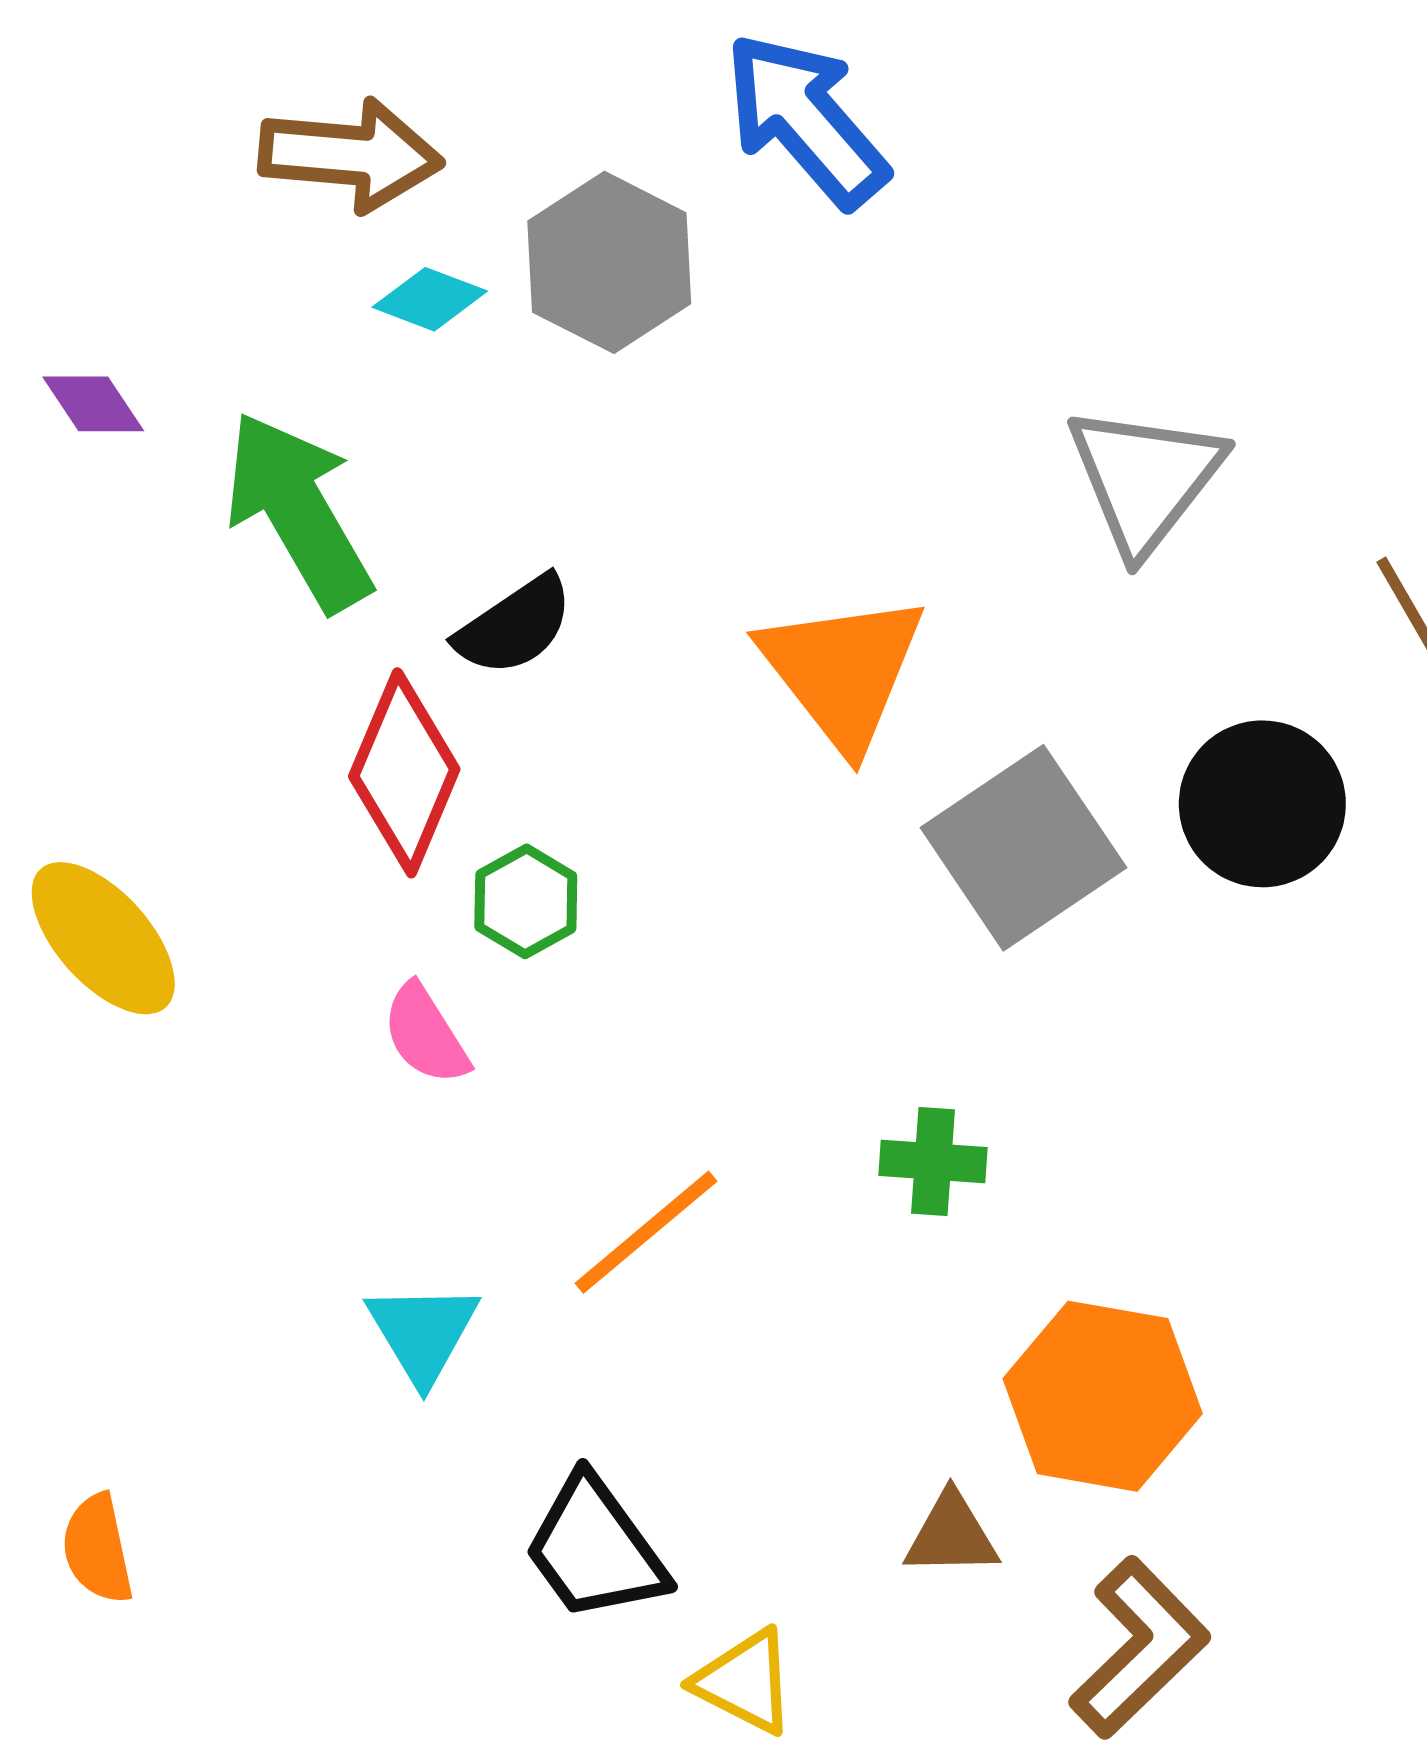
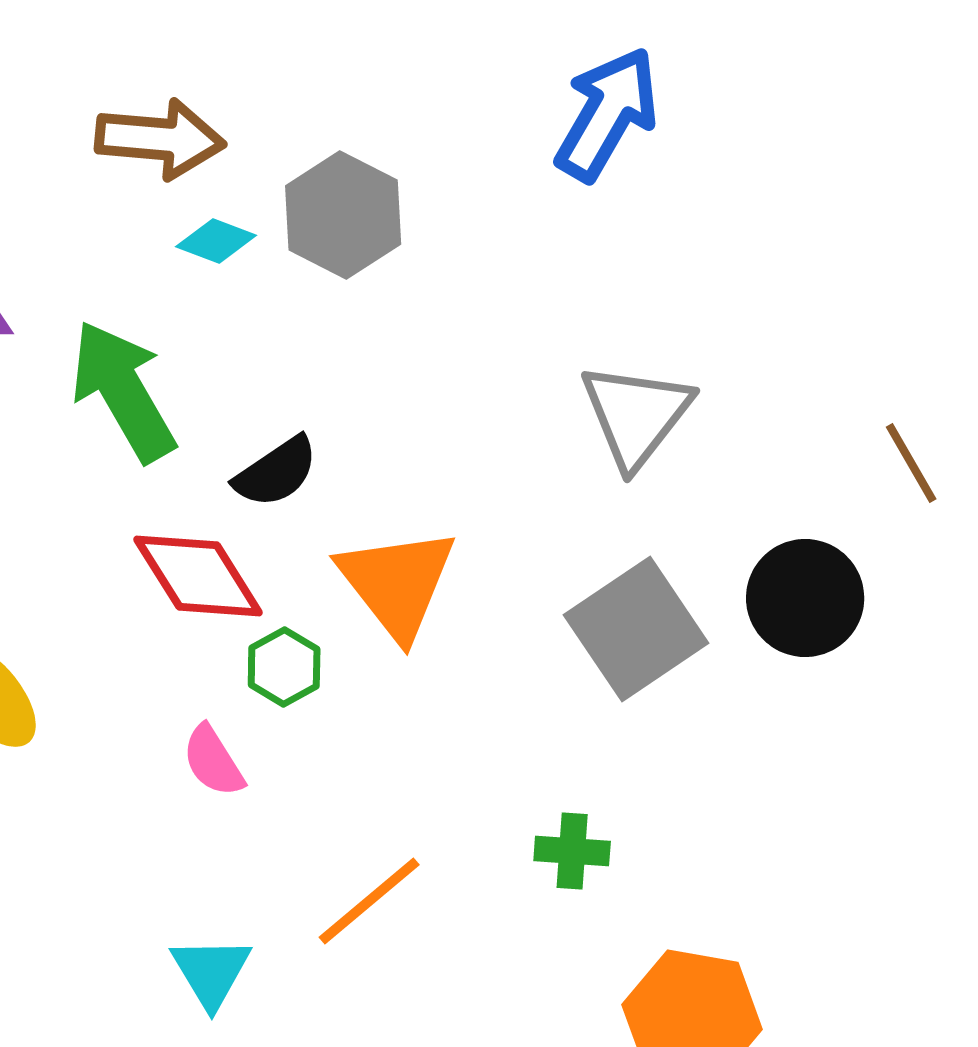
blue arrow: (806, 120) -> (607, 114), moved, turned 71
gray triangle: (1145, 479) -> (636, 415), moved
orange triangle: (843, 671) -> (397, 583), moved
red diamond: (404, 773) -> (198, 576), turned -55

